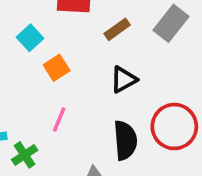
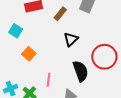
orange square: (57, 68) -> (29, 54), moved
pink line: (59, 120) -> (49, 80), moved

